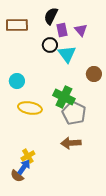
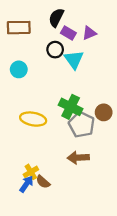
purple rectangle: (62, 30) -> (68, 33), turned -48
purple triangle: (81, 30) -> (89, 33), turned 48
brown circle: (94, 74) -> (104, 112), moved
cyan circle: (17, 81) -> (19, 69), moved
brown semicircle: (17, 176) -> (43, 182), moved

